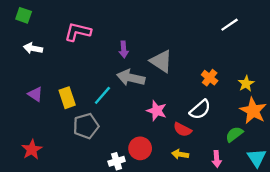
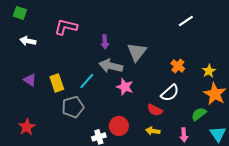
white line: (230, 25) -> (186, 21), moved
gray triangle: (161, 61) -> (137, 52), turned 35
pink star: (157, 111) -> (125, 87), moved

